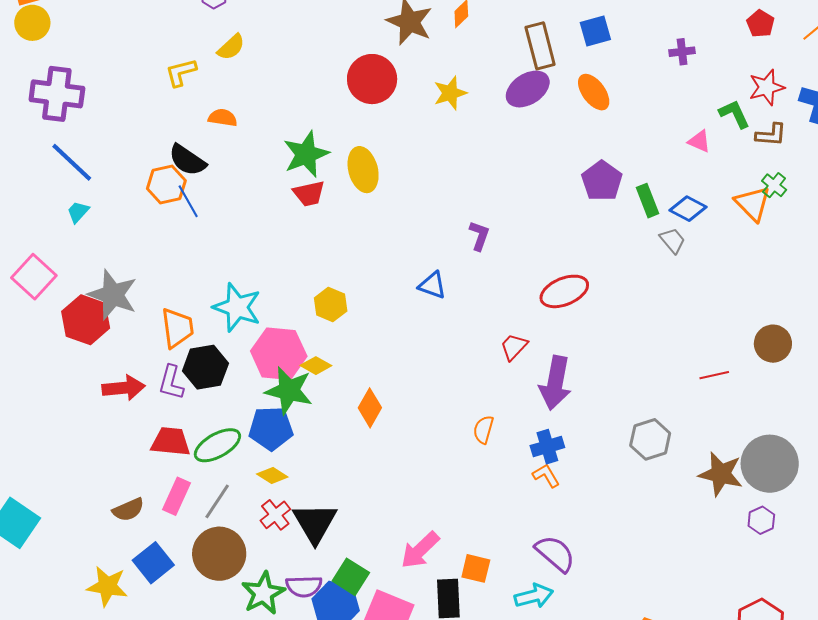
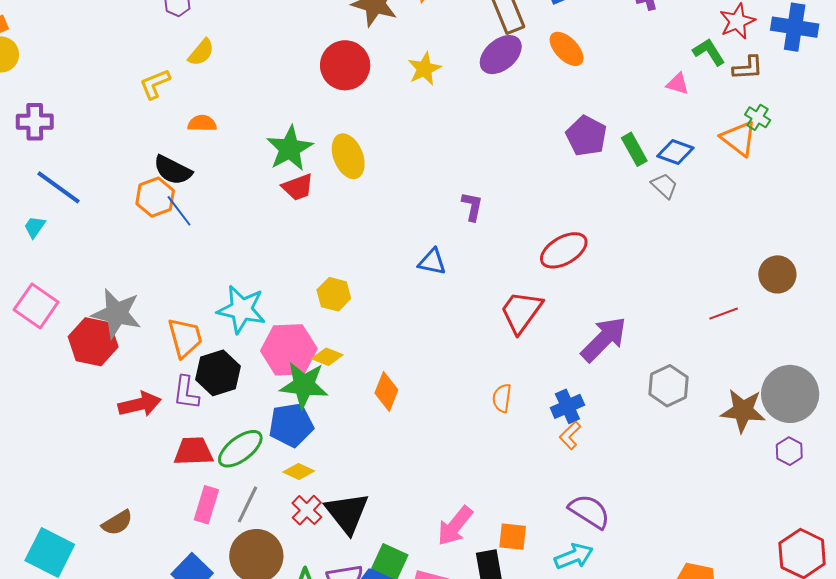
purple cross: (57, 94) -> (35, 122), size x0.7
cyan trapezoid: (78, 212) -> (35, 227), moved
red trapezoid: (514, 347) -> (521, 312), size x1.6
purple arrow: (555, 383) -> (604, 339), moved, turned -138
orange L-shape: (546, 476) -> (570, 435), turned -96
brown semicircle: (128, 510) -> (117, 523), moved

